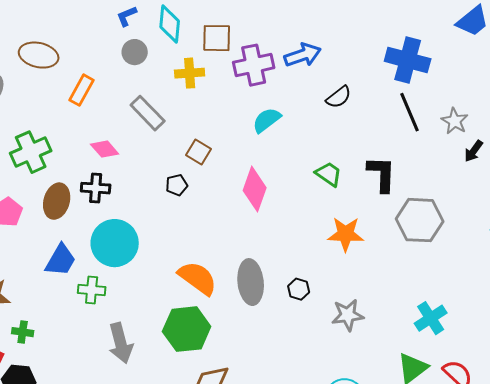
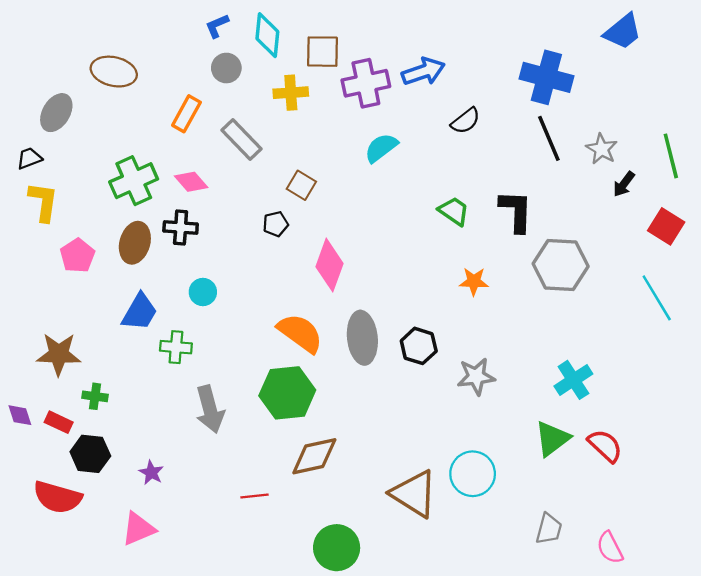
orange rectangle: (82, 90) -> (186, 114), moved
green cross: (31, 152) -> (134, 181), moved
pink diamond: (255, 189) -> (330, 265), moved
orange star: (346, 234) -> (474, 281), size x0.7
cyan circle: (115, 243) -> (203, 292), size x0.5
black hexagon: (299, 289) -> (419, 346), size x1.4

